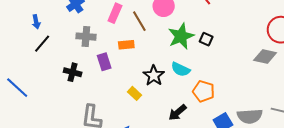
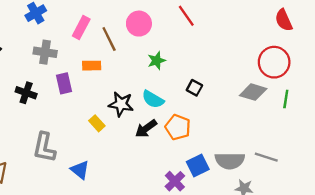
green star: (181, 36) -> (157, 61), size x0.6
black square: (206, 39) -> (194, 88), moved
black star: (154, 76) -> (121, 104), turned -30
black arrow: (177, 112) -> (146, 128), moved

